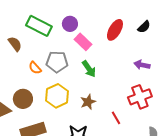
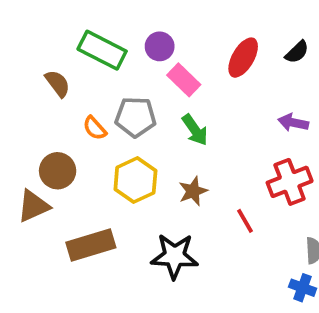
brown circle: (23, 99) -> (58, 171), moved

